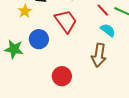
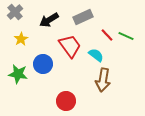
yellow star: (25, 11) -> (21, 39), moved
cyan semicircle: (108, 30) -> (96, 55), moved

